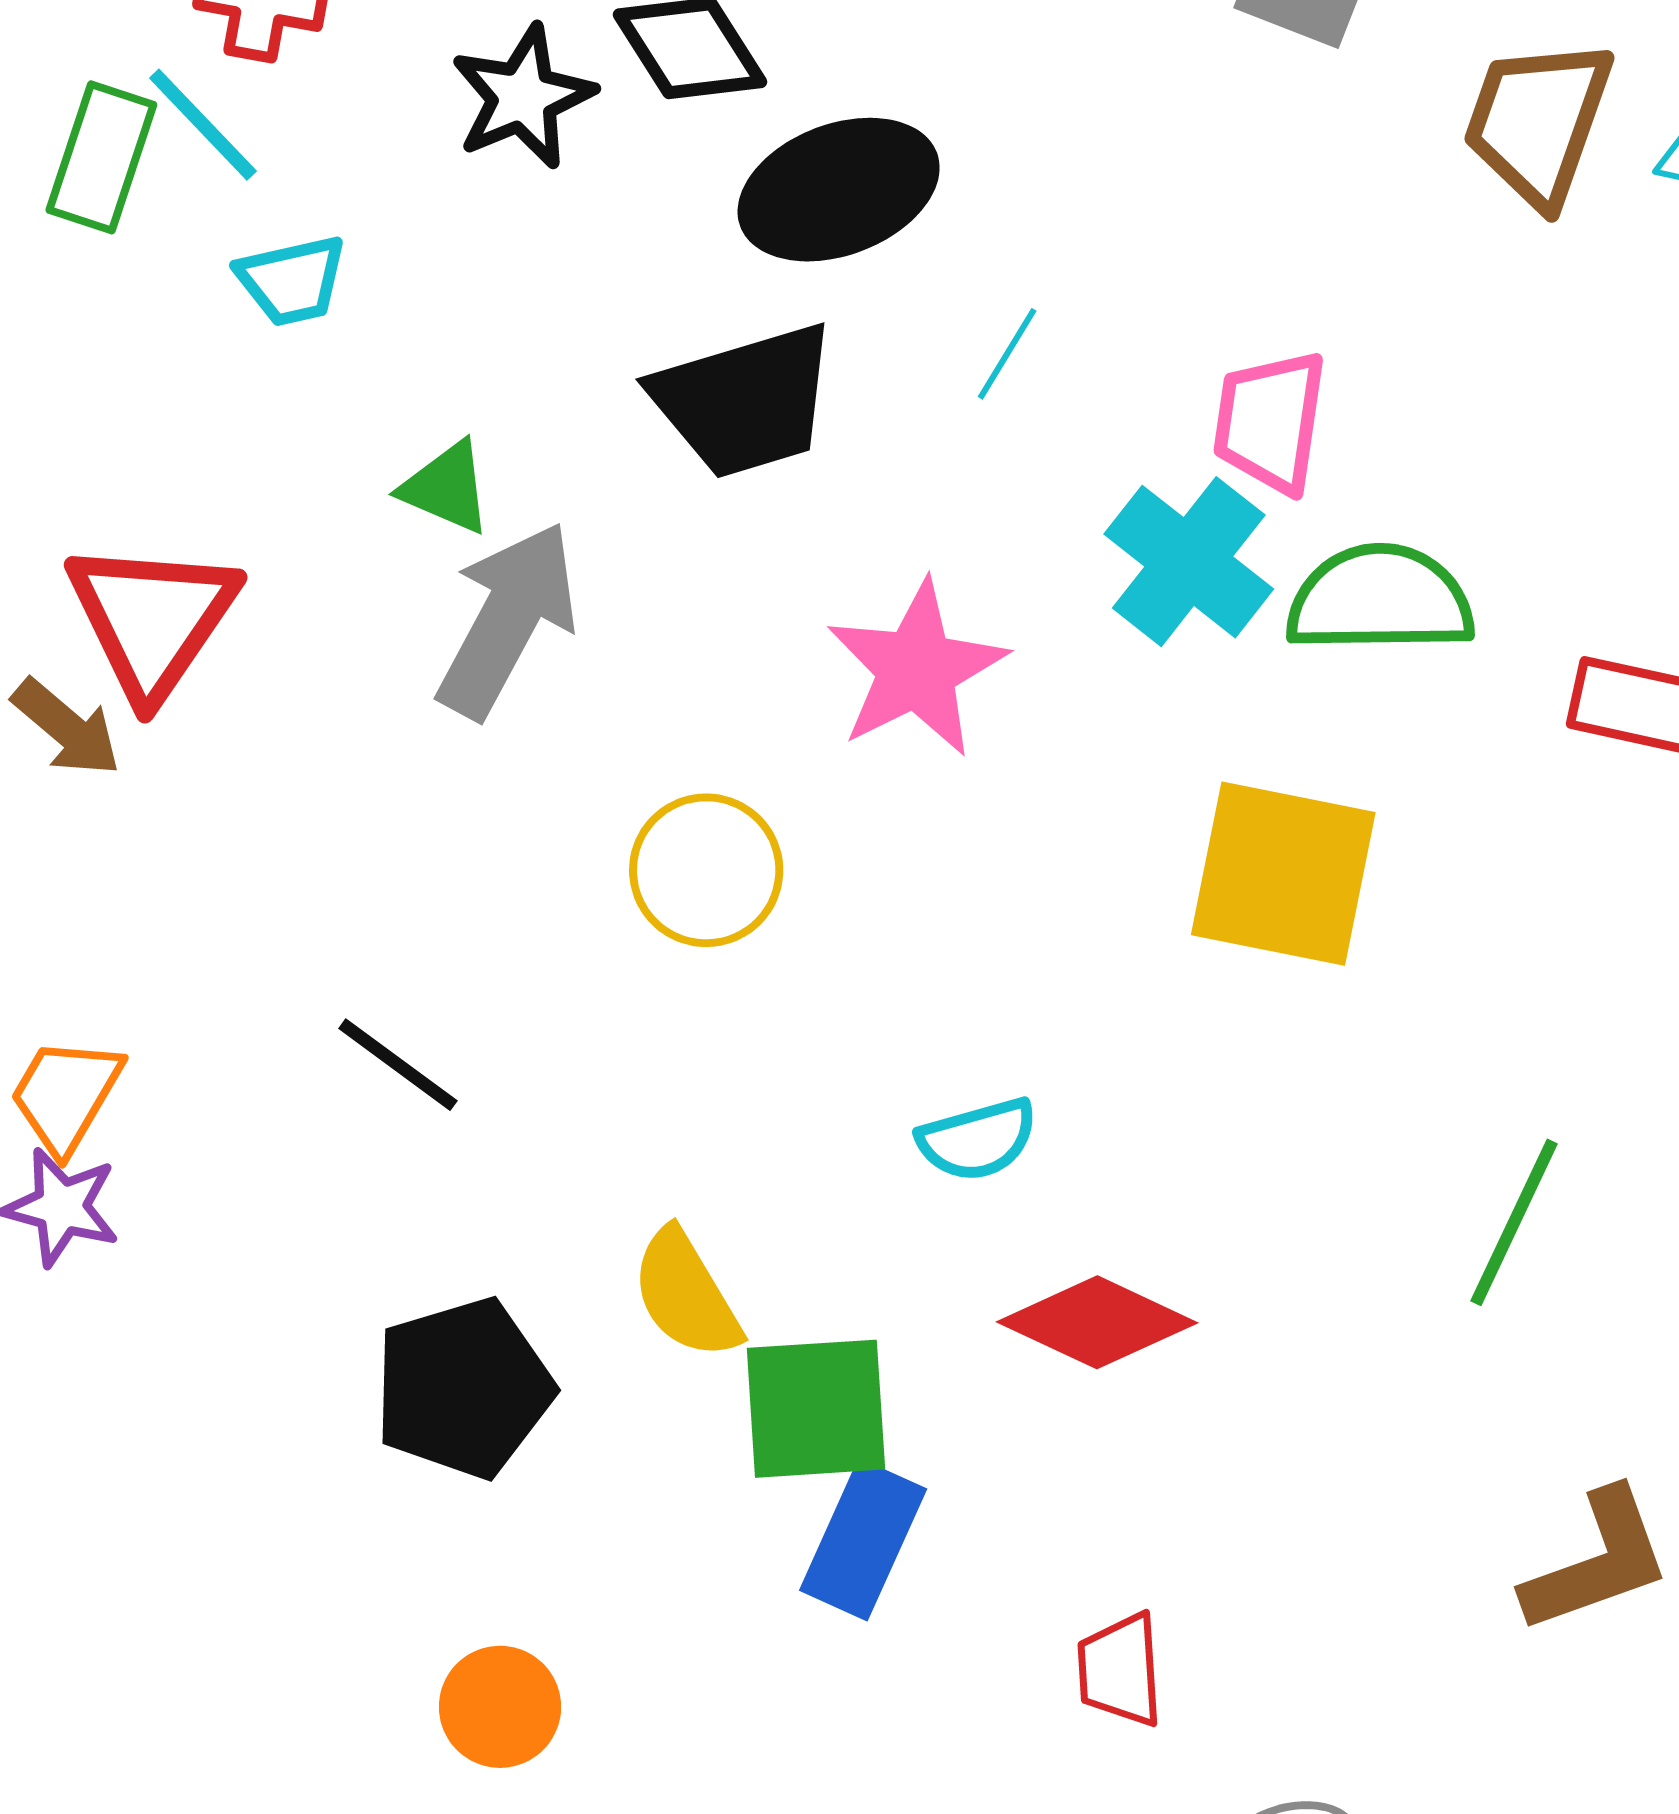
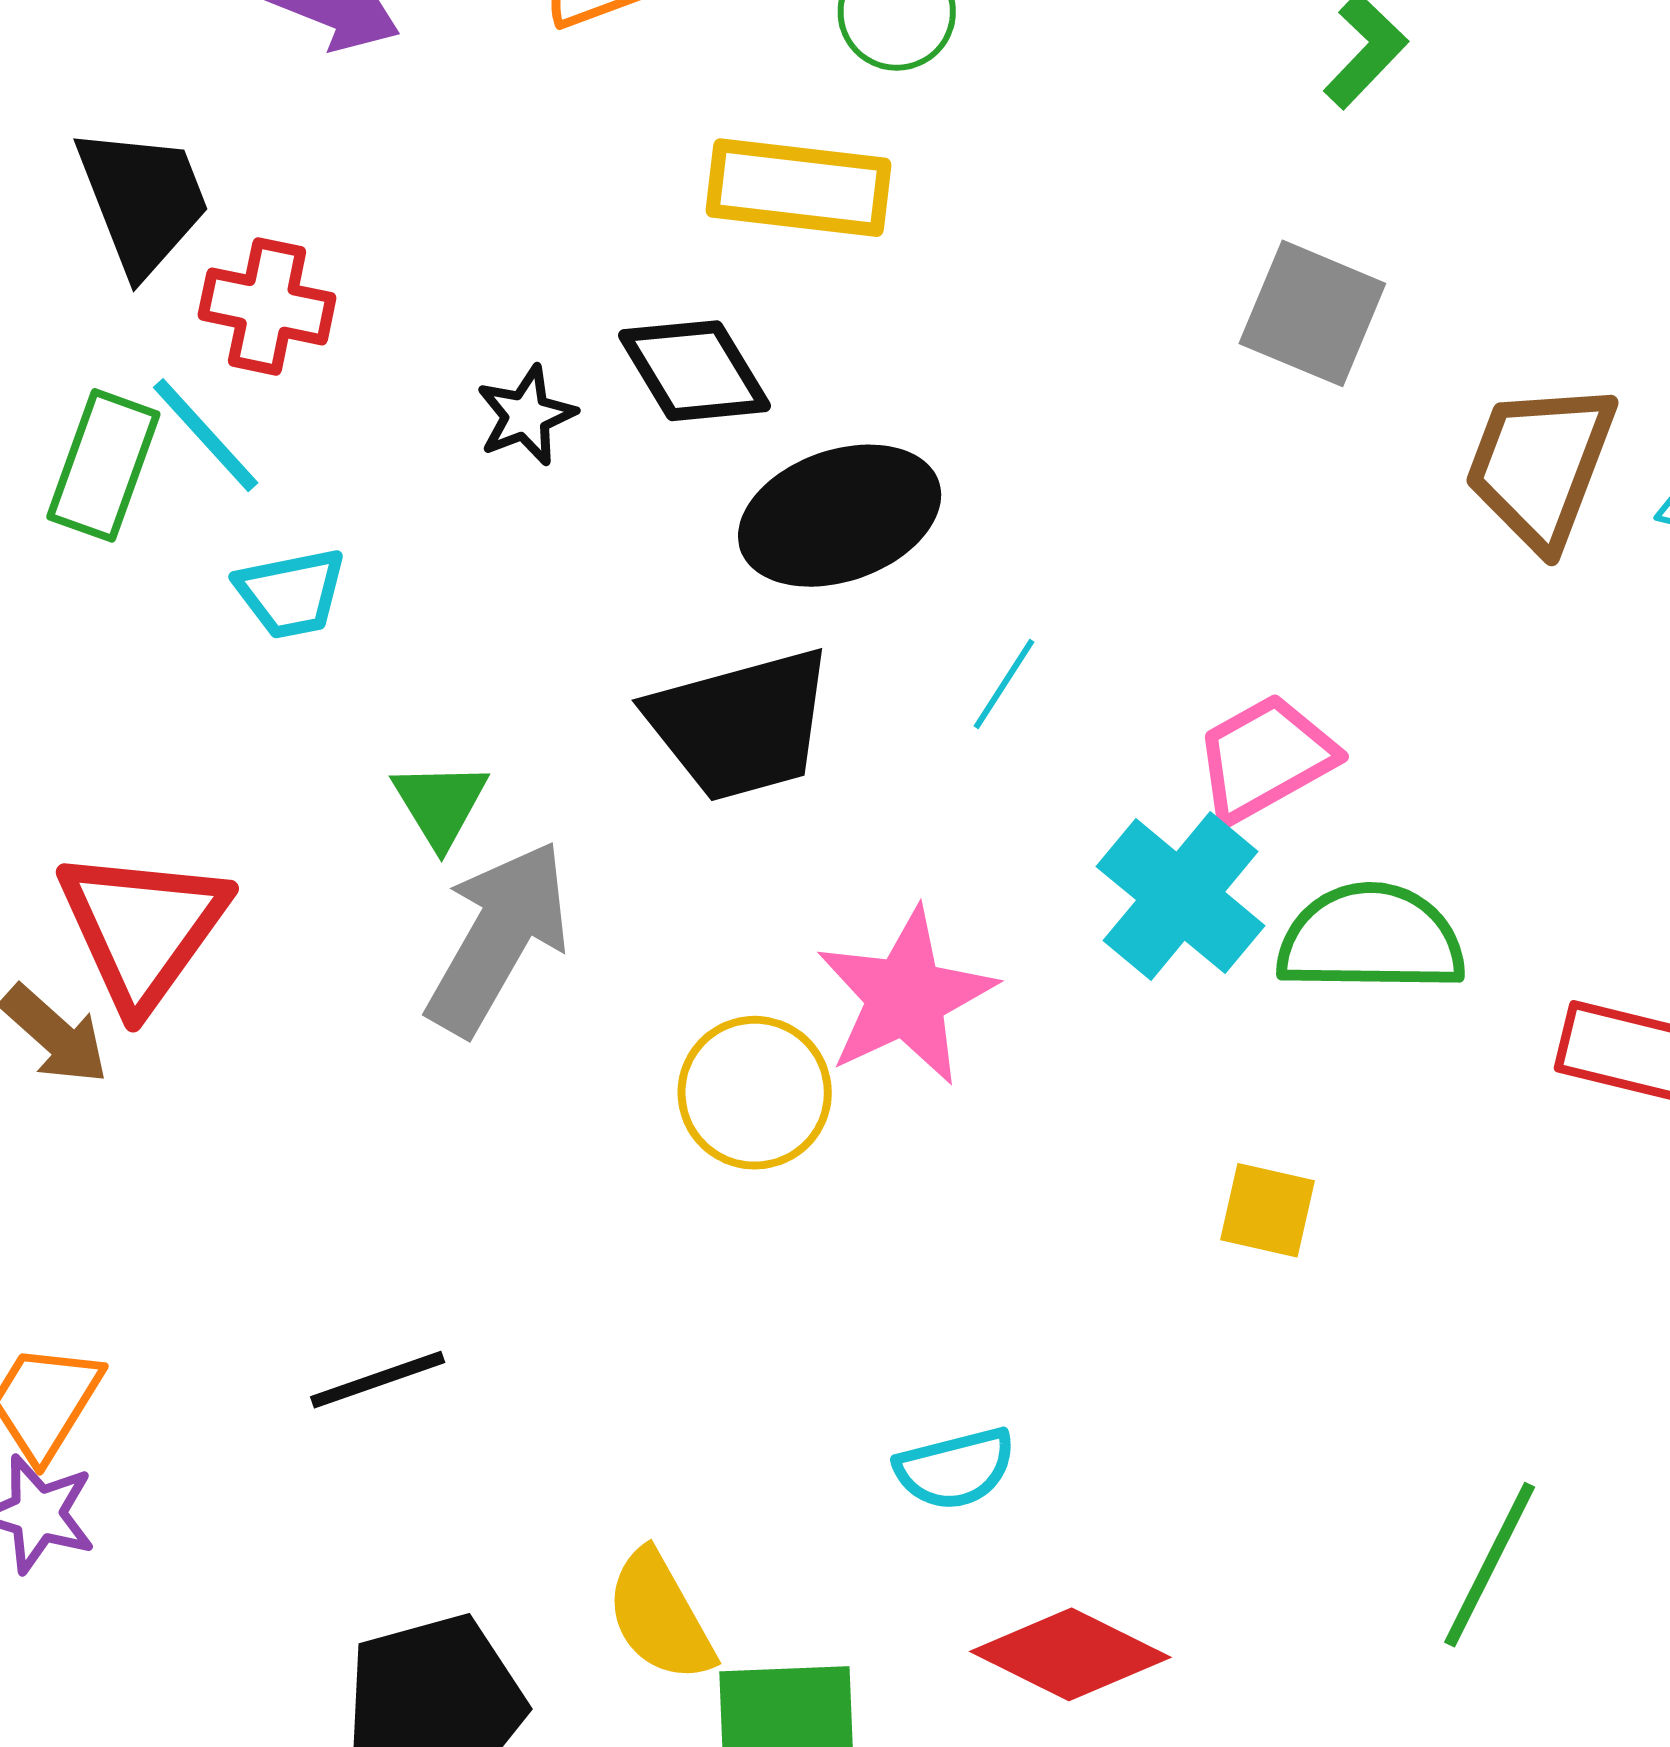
black star: (523, 97) -> (526, 415), size x0.7
pink trapezoid: (1270, 421) -> (1265, 758), turned 51
green triangle: (446, 488) -> (440, 804), turned 34
yellow circle: (706, 870) -> (755, 1093), moved
yellow square: (1283, 874) -> (1267, 1210), size x0.5
black line: (398, 1065) -> (378, 1380), turned -57

